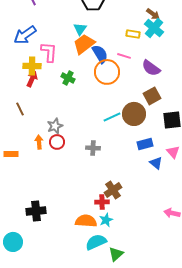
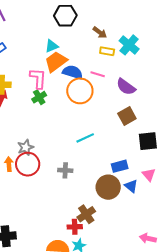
brown arrow: (153, 14) -> (100, 32), moved
cyan triangle: (80, 29) -> (52, 46), turned 32
pink L-shape: (49, 52) -> (38, 78), moved
blue semicircle: (100, 54) -> (73, 72), turned -42
green cross: (68, 78) -> (39, 97), turned 32
brown circle: (134, 114) -> (108, 187), moved
red circle: (57, 142) -> (28, 164), size x1.5

